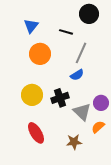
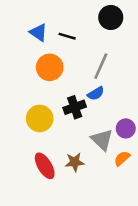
blue triangle: (31, 26) -> (38, 32), turned -35
black line: (66, 32) -> (67, 36), moved
black cross: (60, 98) -> (75, 107), moved
brown star: (74, 142) -> (75, 162), moved

